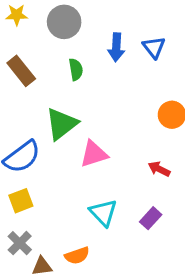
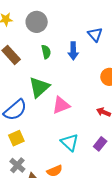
blue arrow: (116, 47) -> (73, 51), moved

